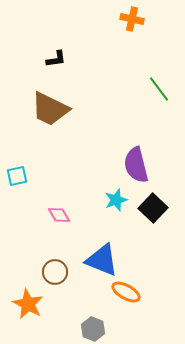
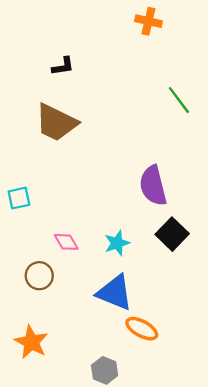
cyan star: (116, 200) -> (117, 243), moved
brown circle: (55, 272) -> (39, 276), moved

